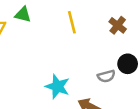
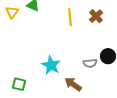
brown cross: (118, 25) -> (96, 16), moved

